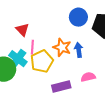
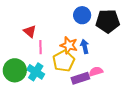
cyan cross: (18, 59) -> (36, 72), moved
yellow pentagon: (42, 61) -> (64, 61), moved
purple rectangle: (61, 87) -> (80, 78), moved

